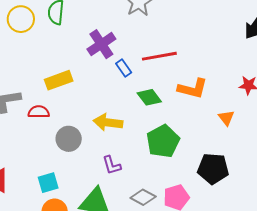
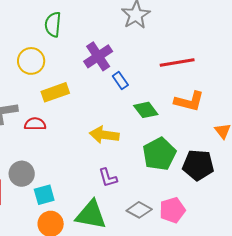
yellow circle: (21, 19) -> (31, 61), moved
red line: (159, 56) -> (177, 63), moved
gray circle: (69, 139) -> (22, 174), moved
black pentagon: (213, 169) -> (198, 165), moved

